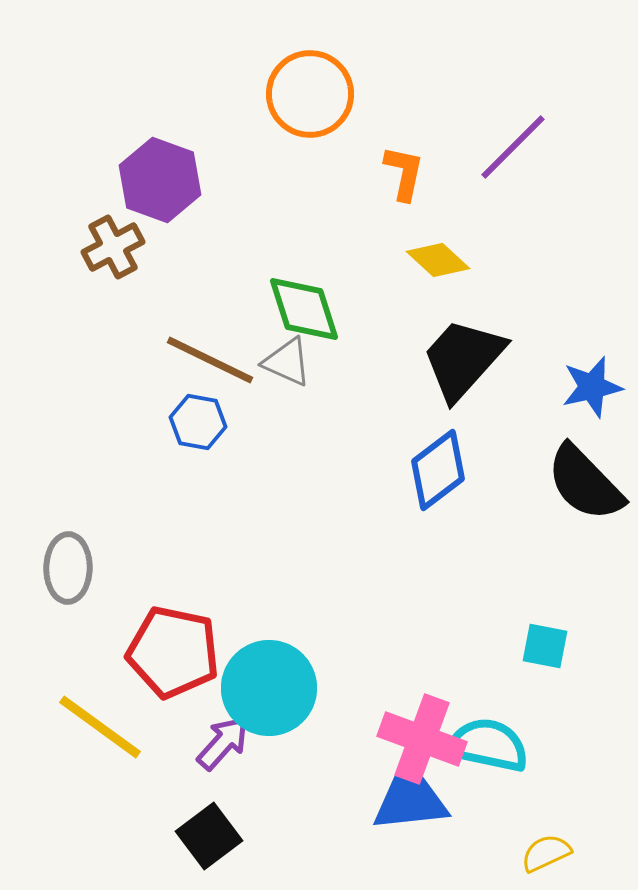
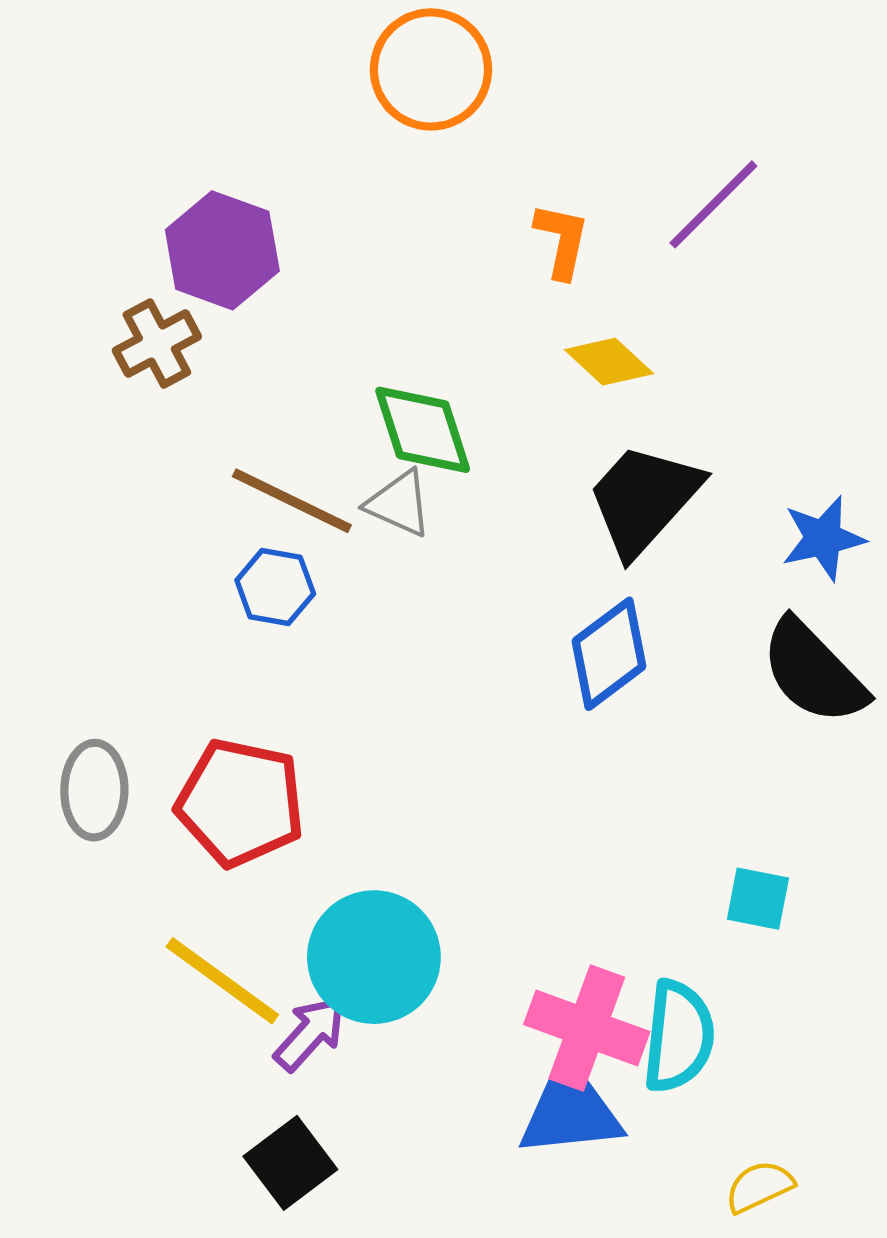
orange circle: (310, 94) -> (431, 69), moved
red pentagon: (173, 652) -> (240, 803), moved
yellow line: (100, 727) -> (222, 981), moved
cyan semicircle: (488, 745) -> (679, 1036), turned 84

